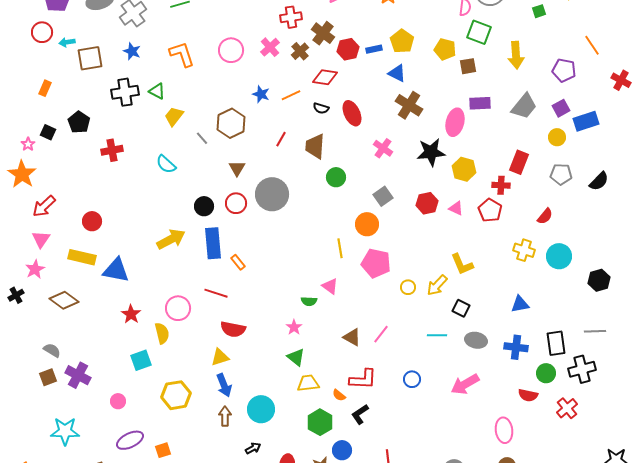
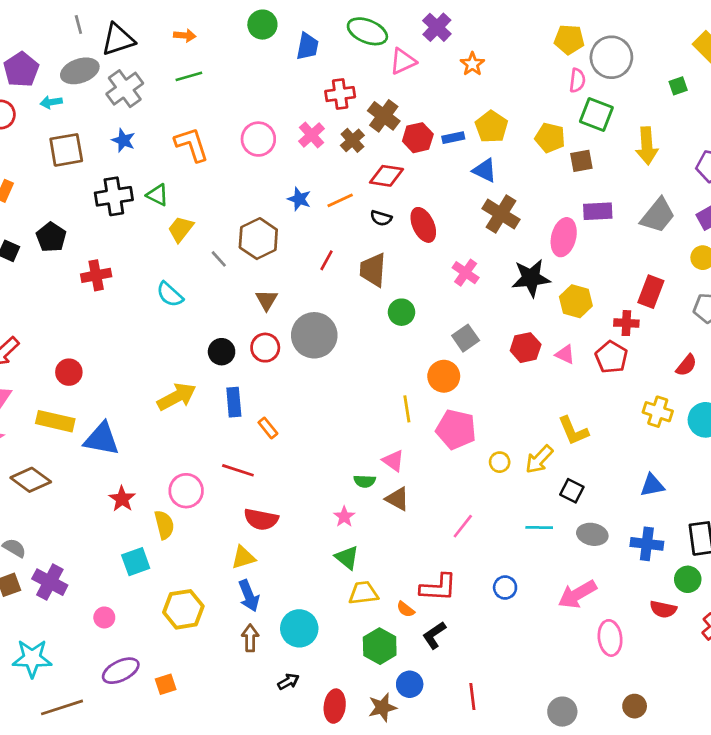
cyan arrow: (67, 42) -> (51, 102), moved
blue rectangle: (213, 243) -> (234, 402), size x0.7
brown triangle: (352, 337) -> (397, 499), moved
pink ellipse: (504, 430) -> (610, 638), moved

